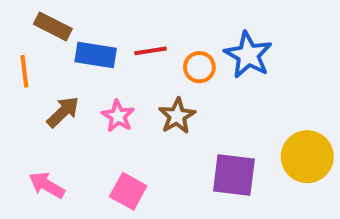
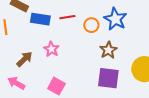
brown arrow: (63, 112) -> (24, 59), moved
brown star: (177, 116) -> (108, 50), moved

